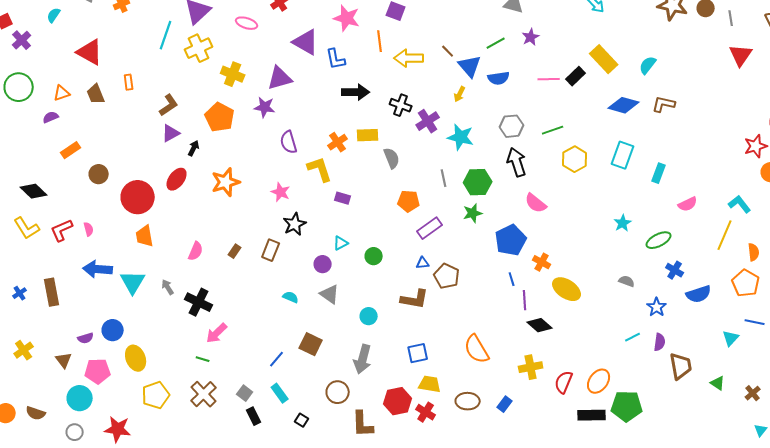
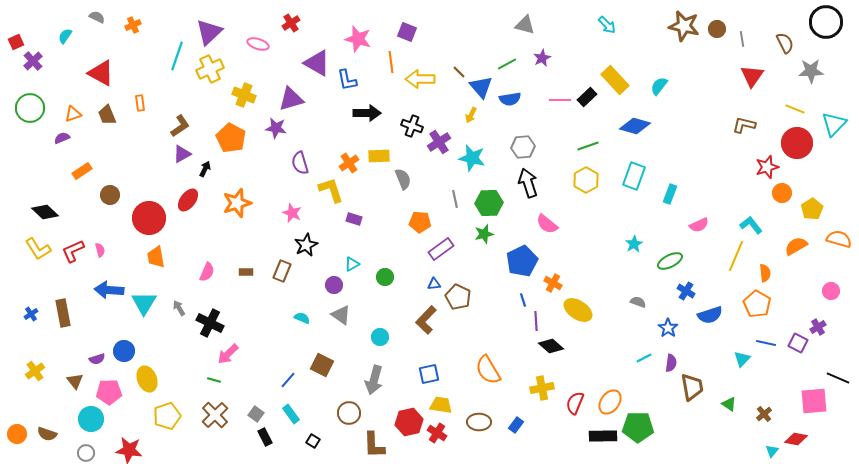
brown L-shape: (664, 104) -> (744, 125), moved
green line: (553, 130) -> (588, 146), moved
brown rectangle: (235, 251) -> (246, 272), turned 56
brown L-shape: (415, 299) -> (426, 320), turned 124

